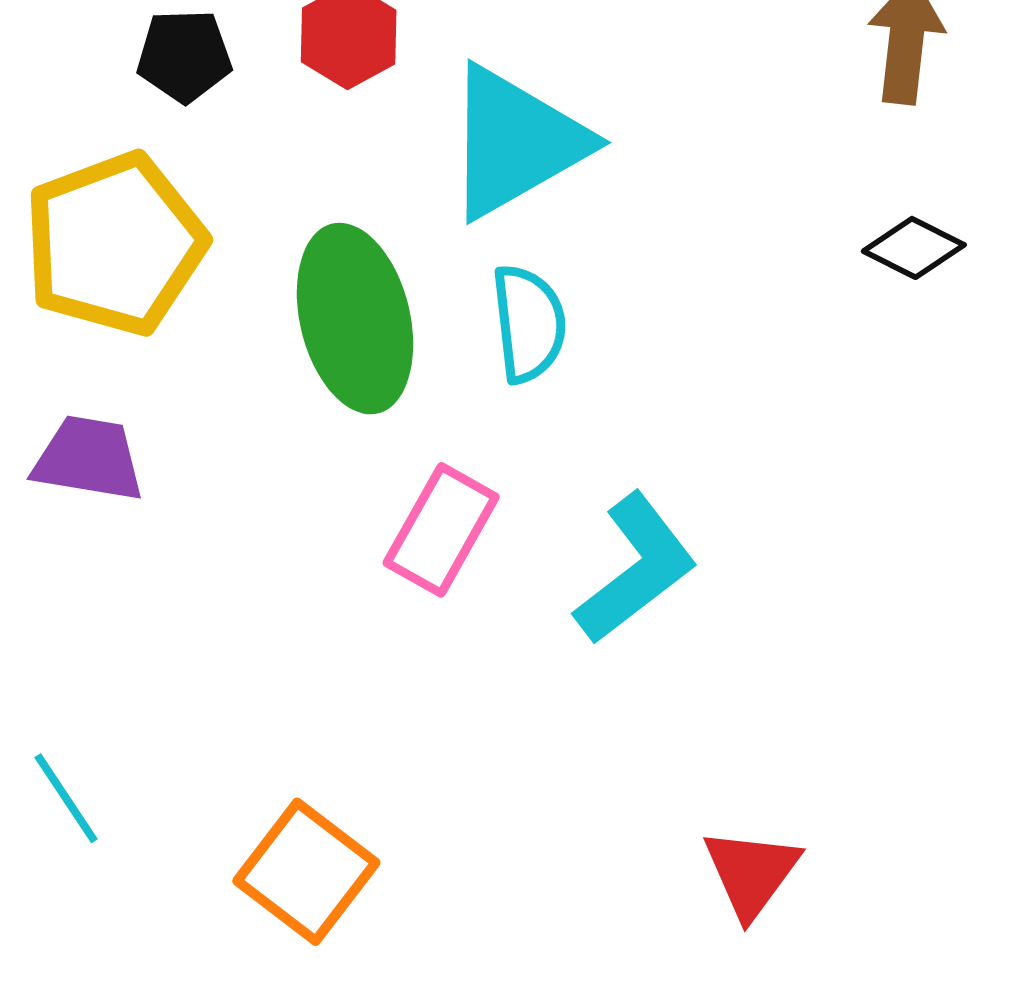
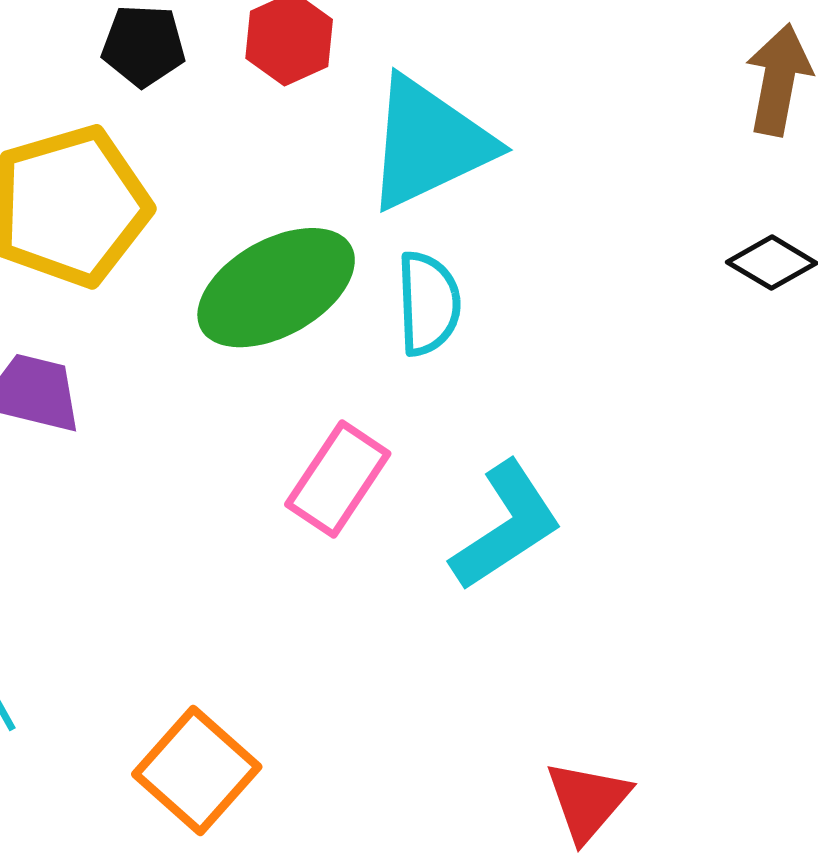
green ellipse: (355, 319) -> (276, 288), turned 70

